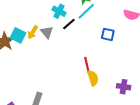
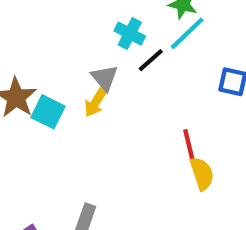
yellow arrow: (33, 32) -> (96, 102), moved
cyan square: (18, 35) -> (48, 112), moved

